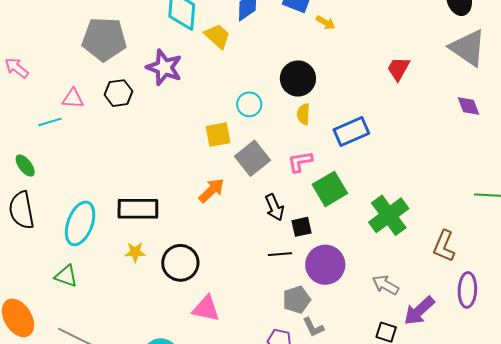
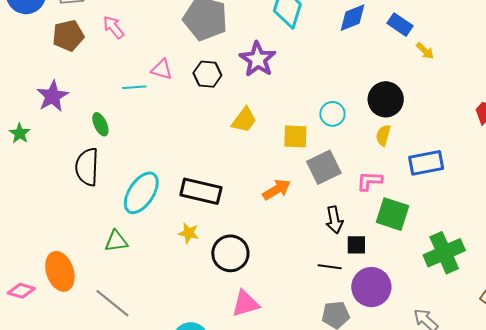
yellow trapezoid: (217, 36) -> (244, 120), moved, turned 72
green square: (330, 189) -> (393, 214), turned 36
green triangle: (66, 276) -> (116, 241), turned -40
pink triangle: (206, 309) -> (245, 304), turned -40

